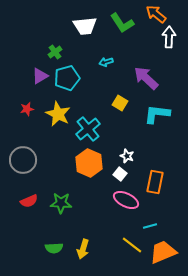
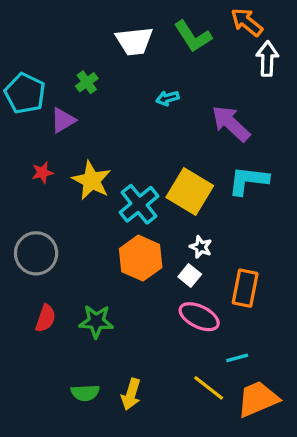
cyan pentagon: (67, 78) -> (25, 93), moved, turned -30
yellow square: (120, 103) -> (190, 192), moved, size x1.8
red semicircle: (29, 201) -> (46, 318), turned -48

